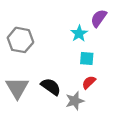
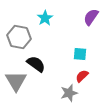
cyan star: (79, 33) -> (45, 18), moved
black semicircle: (51, 87) -> (36, 64), moved

